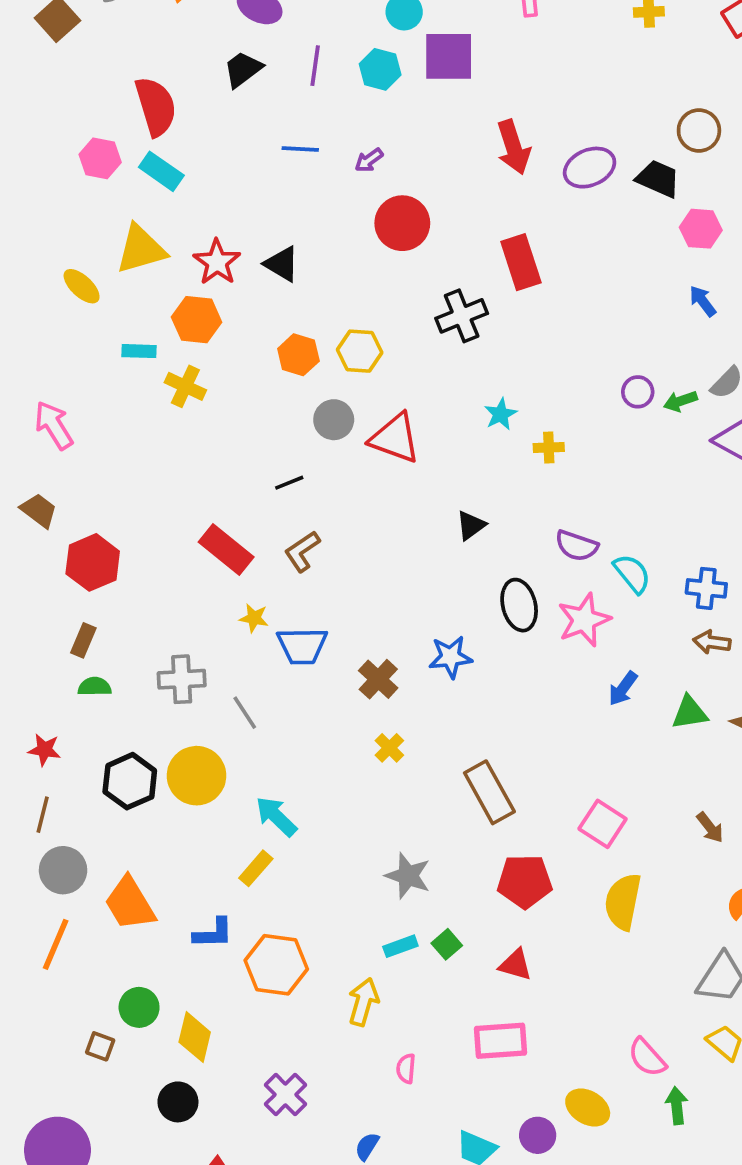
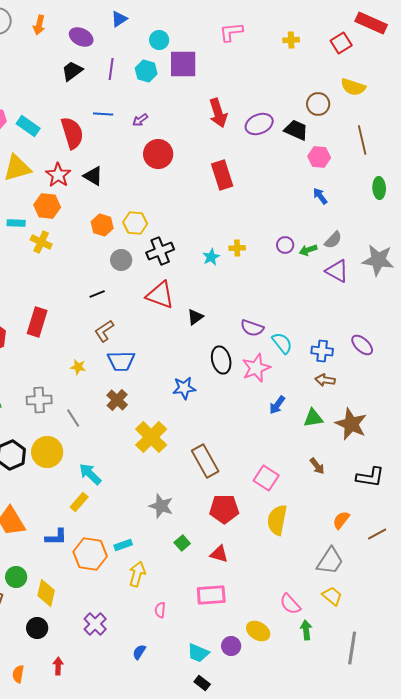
red semicircle: (156, 106) -> (72, 133), moved
black cross: (462, 316) -> (160, 251), moved
red triangle: (395, 438) -> (160, 295), moved
yellow cross: (549, 447) -> (237, 248), moved
red rectangle: (226, 549) -> (37, 322), moved, turned 68
blue trapezoid: (302, 646) -> (121, 361), moved
brown cross: (378, 679) -> (117, 400), moved
yellow cross: (389, 748) -> (151, 437), size x2.0
brown arrow: (710, 828) -> (317, 466), moved
cyan rectangle: (400, 946) -> (123, 545), moved

